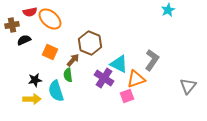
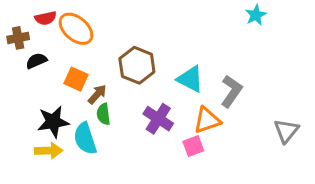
brown arrow: (73, 60) -> (97, 94), moved
cyan triangle: (119, 64) -> (190, 79), moved
black star: (35, 80) -> (53, 122), size x1.5

